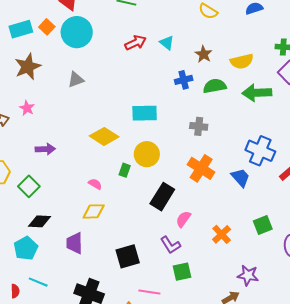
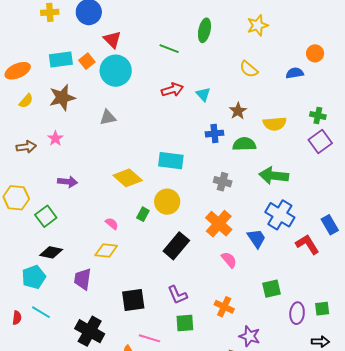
green arrow: (257, 93) -> (274, 176), moved
pink semicircle: (183, 219) -> (229, 260), moved, turned 96
orange cross: (222, 234) -> (224, 307), moved, turned -30

